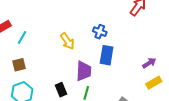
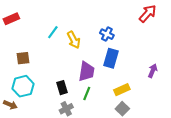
cyan line: (22, 37) -> (53, 32), moved
purple arrow: (149, 63) -> (153, 71), turned -40
yellow rectangle: (154, 83) -> (122, 90), moved

